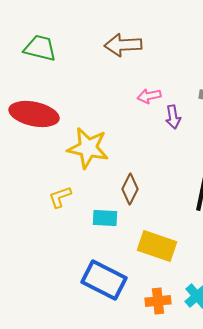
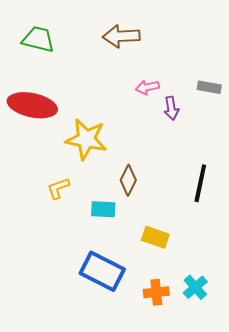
yellow rectangle: (157, 246) -> (155, 237), size x0.7

